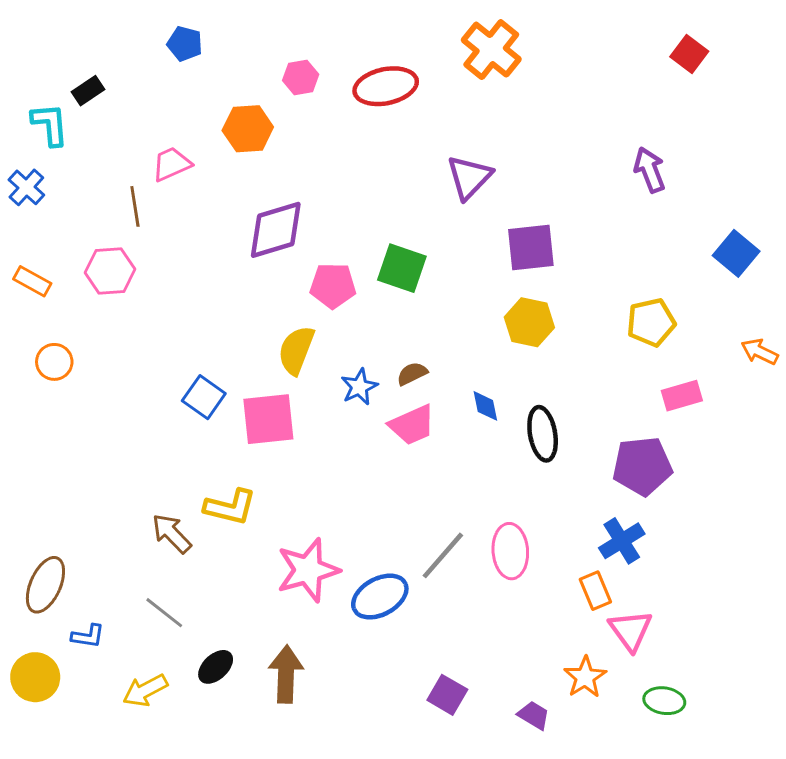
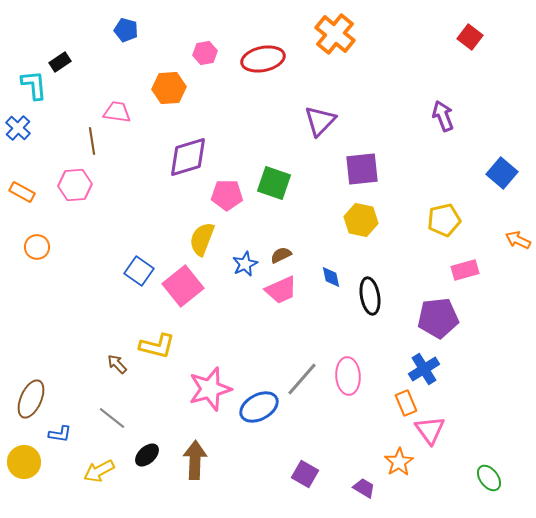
pink trapezoid: (172, 164) -> (117, 112), turned 32
pink square: (268, 419) -> (183, 286), turned -33
brown arrow: (172, 533) -> (117, 364), size x0.7
green ellipse: (664, 701) -> (489, 478), moved, turned 44

